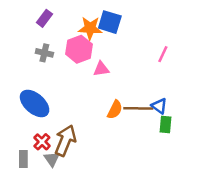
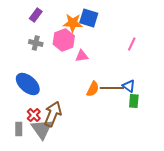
gray triangle: (52, 159) -> (42, 129), size x1.6

